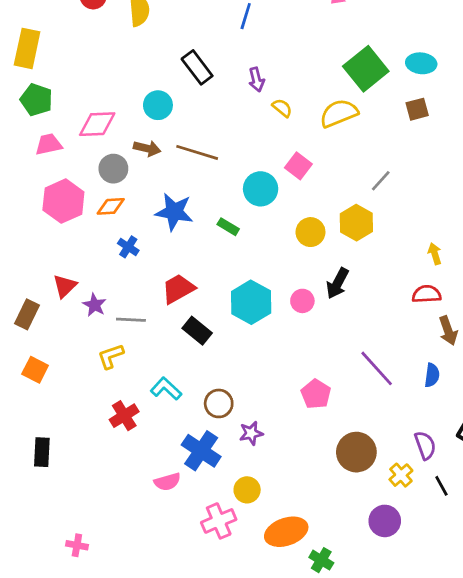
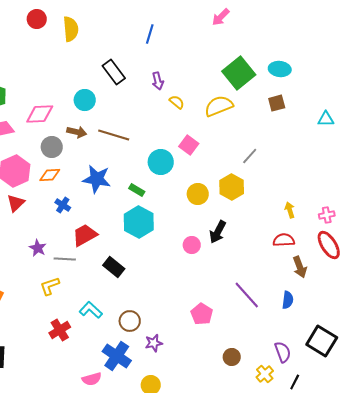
red triangle: (65, 286) -> (16, 203), moved
red trapezoid: (178, 289) -> (85, 235), moved
cyan hexagon: (251, 302) -> (139, 222), moved
brown circle: (356, 452) -> (232, 357), size x0.6
black line: (441, 486) -> (295, 382), turned 56

